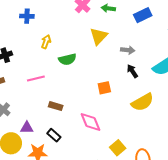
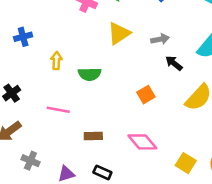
yellow triangle: (99, 36) -> (119, 33), turned 30
green semicircle: (67, 59) -> (90, 74), turned 30
pink line: (36, 78) -> (58, 110), turned 42

